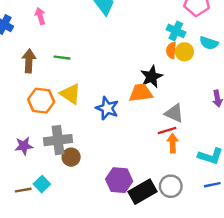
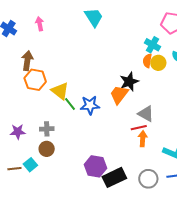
green line: (62, 58) -> (70, 104), moved, turned 40
orange trapezoid: (141, 93) -> (119, 94), turned -50
orange hexagon: (41, 101) -> (35, 80), moved
blue star: (107, 108) -> (90, 105), turned -30
gray cross: (58, 140) -> (47, 129), size x0.6
brown circle: (71, 157) -> (47, 149), moved
gray circle: (171, 186) -> (148, 179), moved

